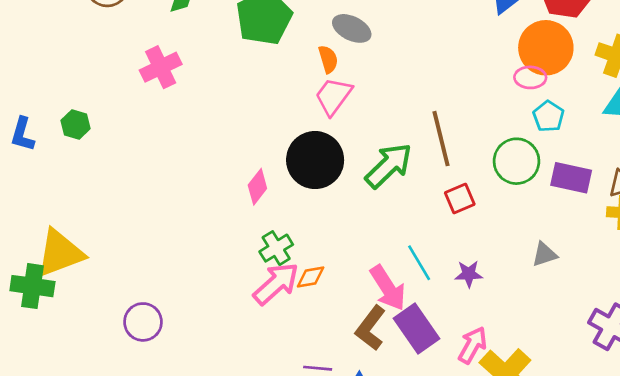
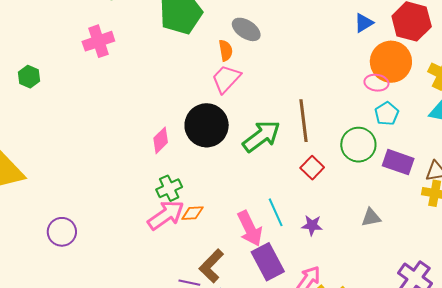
red square: (460, 198) -> (312, 168), turned -30
brown L-shape: (371, 328) -> (211, 266), moved

